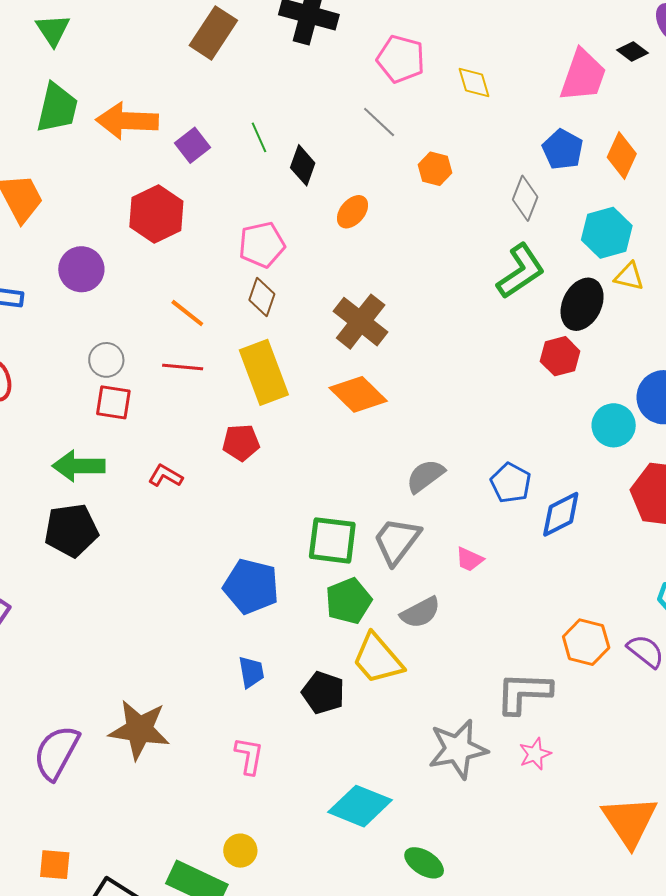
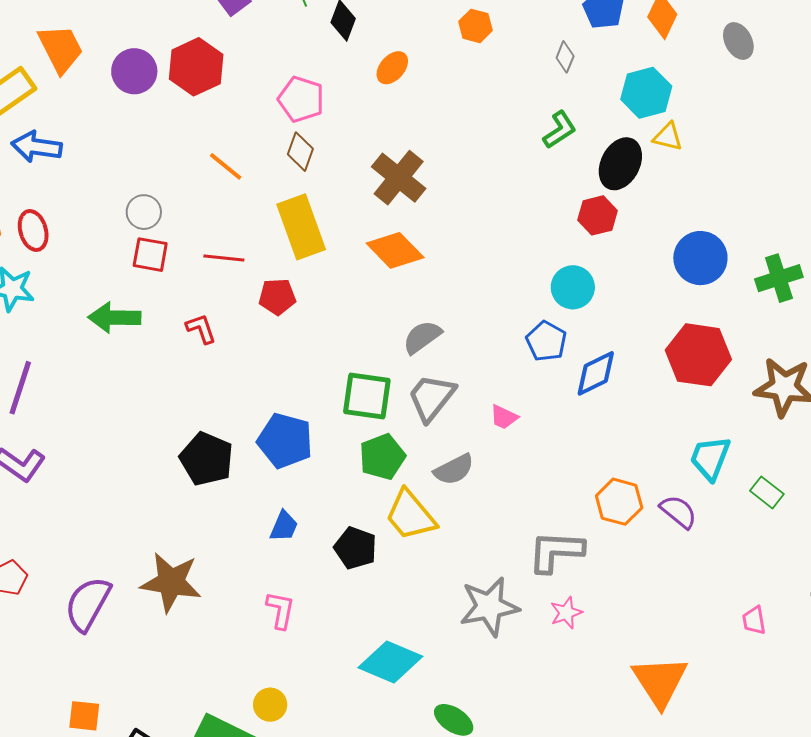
gray diamond: (525, 198) -> (565, 57), size x0.7
pink pentagon: (262, 245) -> (301, 99), turned 30
purple circle: (81, 269) -> (134, 71), moved
green L-shape: (521, 271) -> (560, 130), size x0.7
red line: (183, 367) -> (224, 258), moved
cyan circle: (614, 425) -> (573, 287), moved
red L-shape: (165, 476) -> (201, 329), turned 40
gray semicircle: (425, 476) -> (422, 337), moved
black pentagon: (71, 530) -> (207, 459), moved, turned 30
blue trapezoid: (251, 672) -> (284, 526), turned 32

